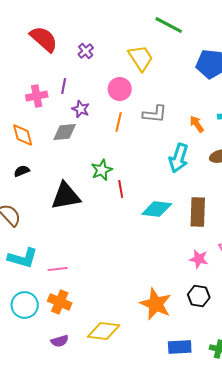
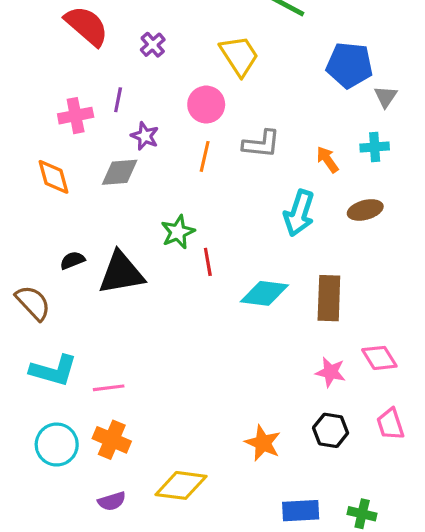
black semicircle: (22, 171) -> (72, 260), moved
orange star: (156, 304) -> (263, 443), size x0.7

